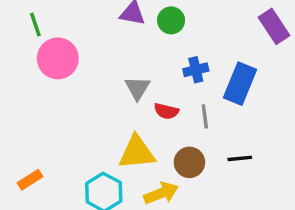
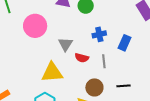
pink circle: (58, 58) -> (35, 26), moved
blue rectangle: (240, 84) -> (124, 43), size x0.7
yellow triangle: (137, 152) -> (52, 72), moved

